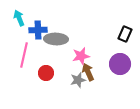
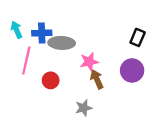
cyan arrow: (19, 18) -> (16, 30), moved
gray star: (78, 80) -> (84, 108), moved

